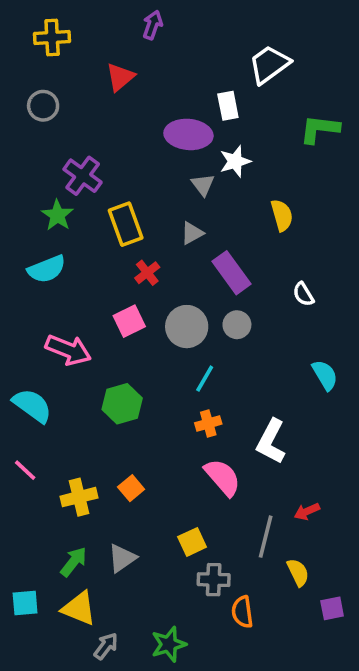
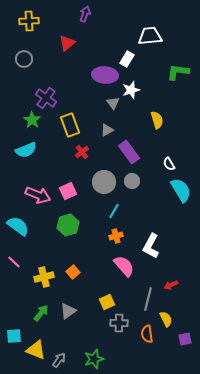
white trapezoid: (269, 64) -> (150, 36), turned 30
white rectangle: (228, 106) -> (127, 59), turned 42
pink square: (129, 321) -> (68, 191), moved
cyan semicircle: (325, 375) -> (181, 190), moved, size x1.4
yellow triangle: (79, 608) -> (36, 350), moved
orange semicircle: (242, 612) -> (147, 334), moved

